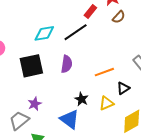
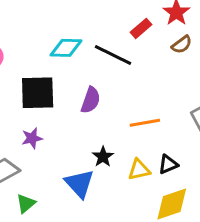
black line: (76, 32) -> (113, 55), turned 50
black triangle: (123, 88) -> (168, 164), moved
purple star: (35, 104) -> (32, 138), moved

